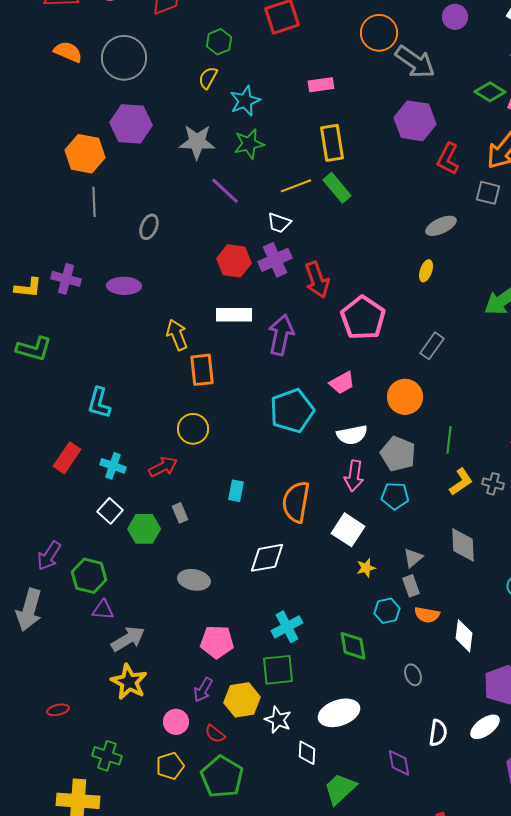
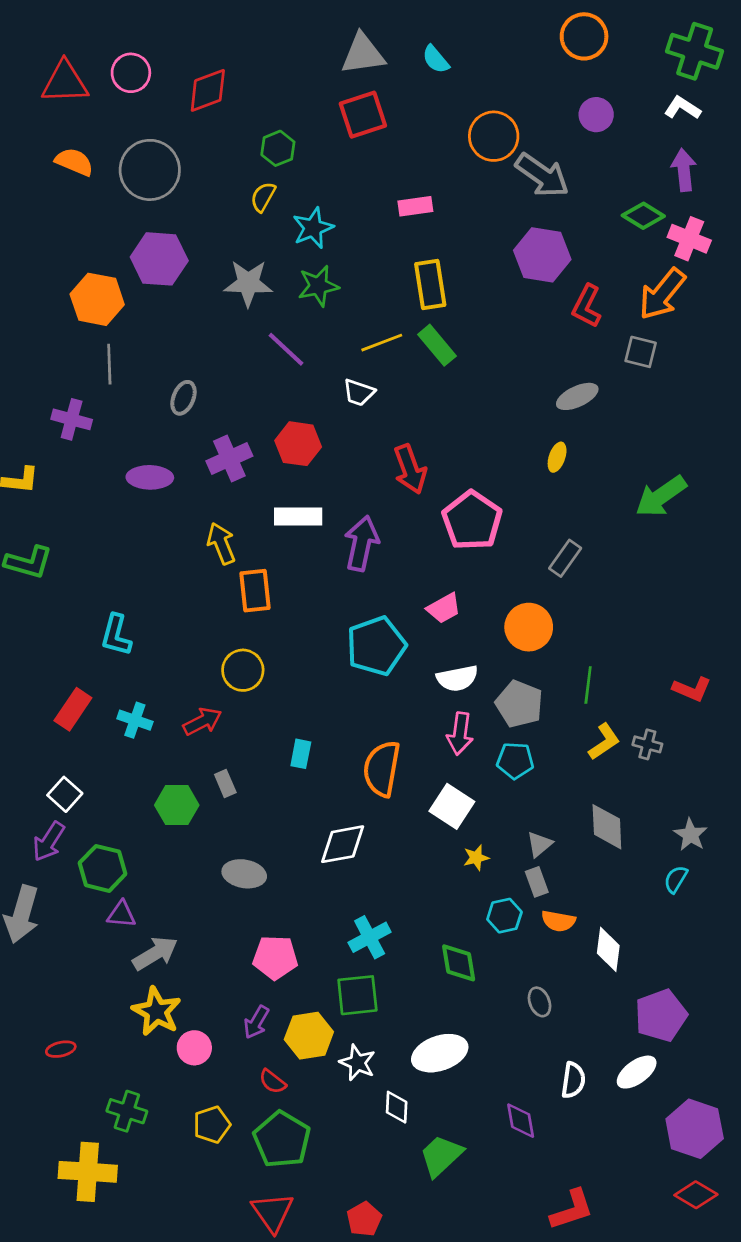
purple cross: (275, 260) -> (229, 458), moved
purple cross: (66, 279) -> (72, 419), moved
white square: (110, 511) -> (65, 794), moved
pink circle: (176, 722) -> (194, 1048), moved

